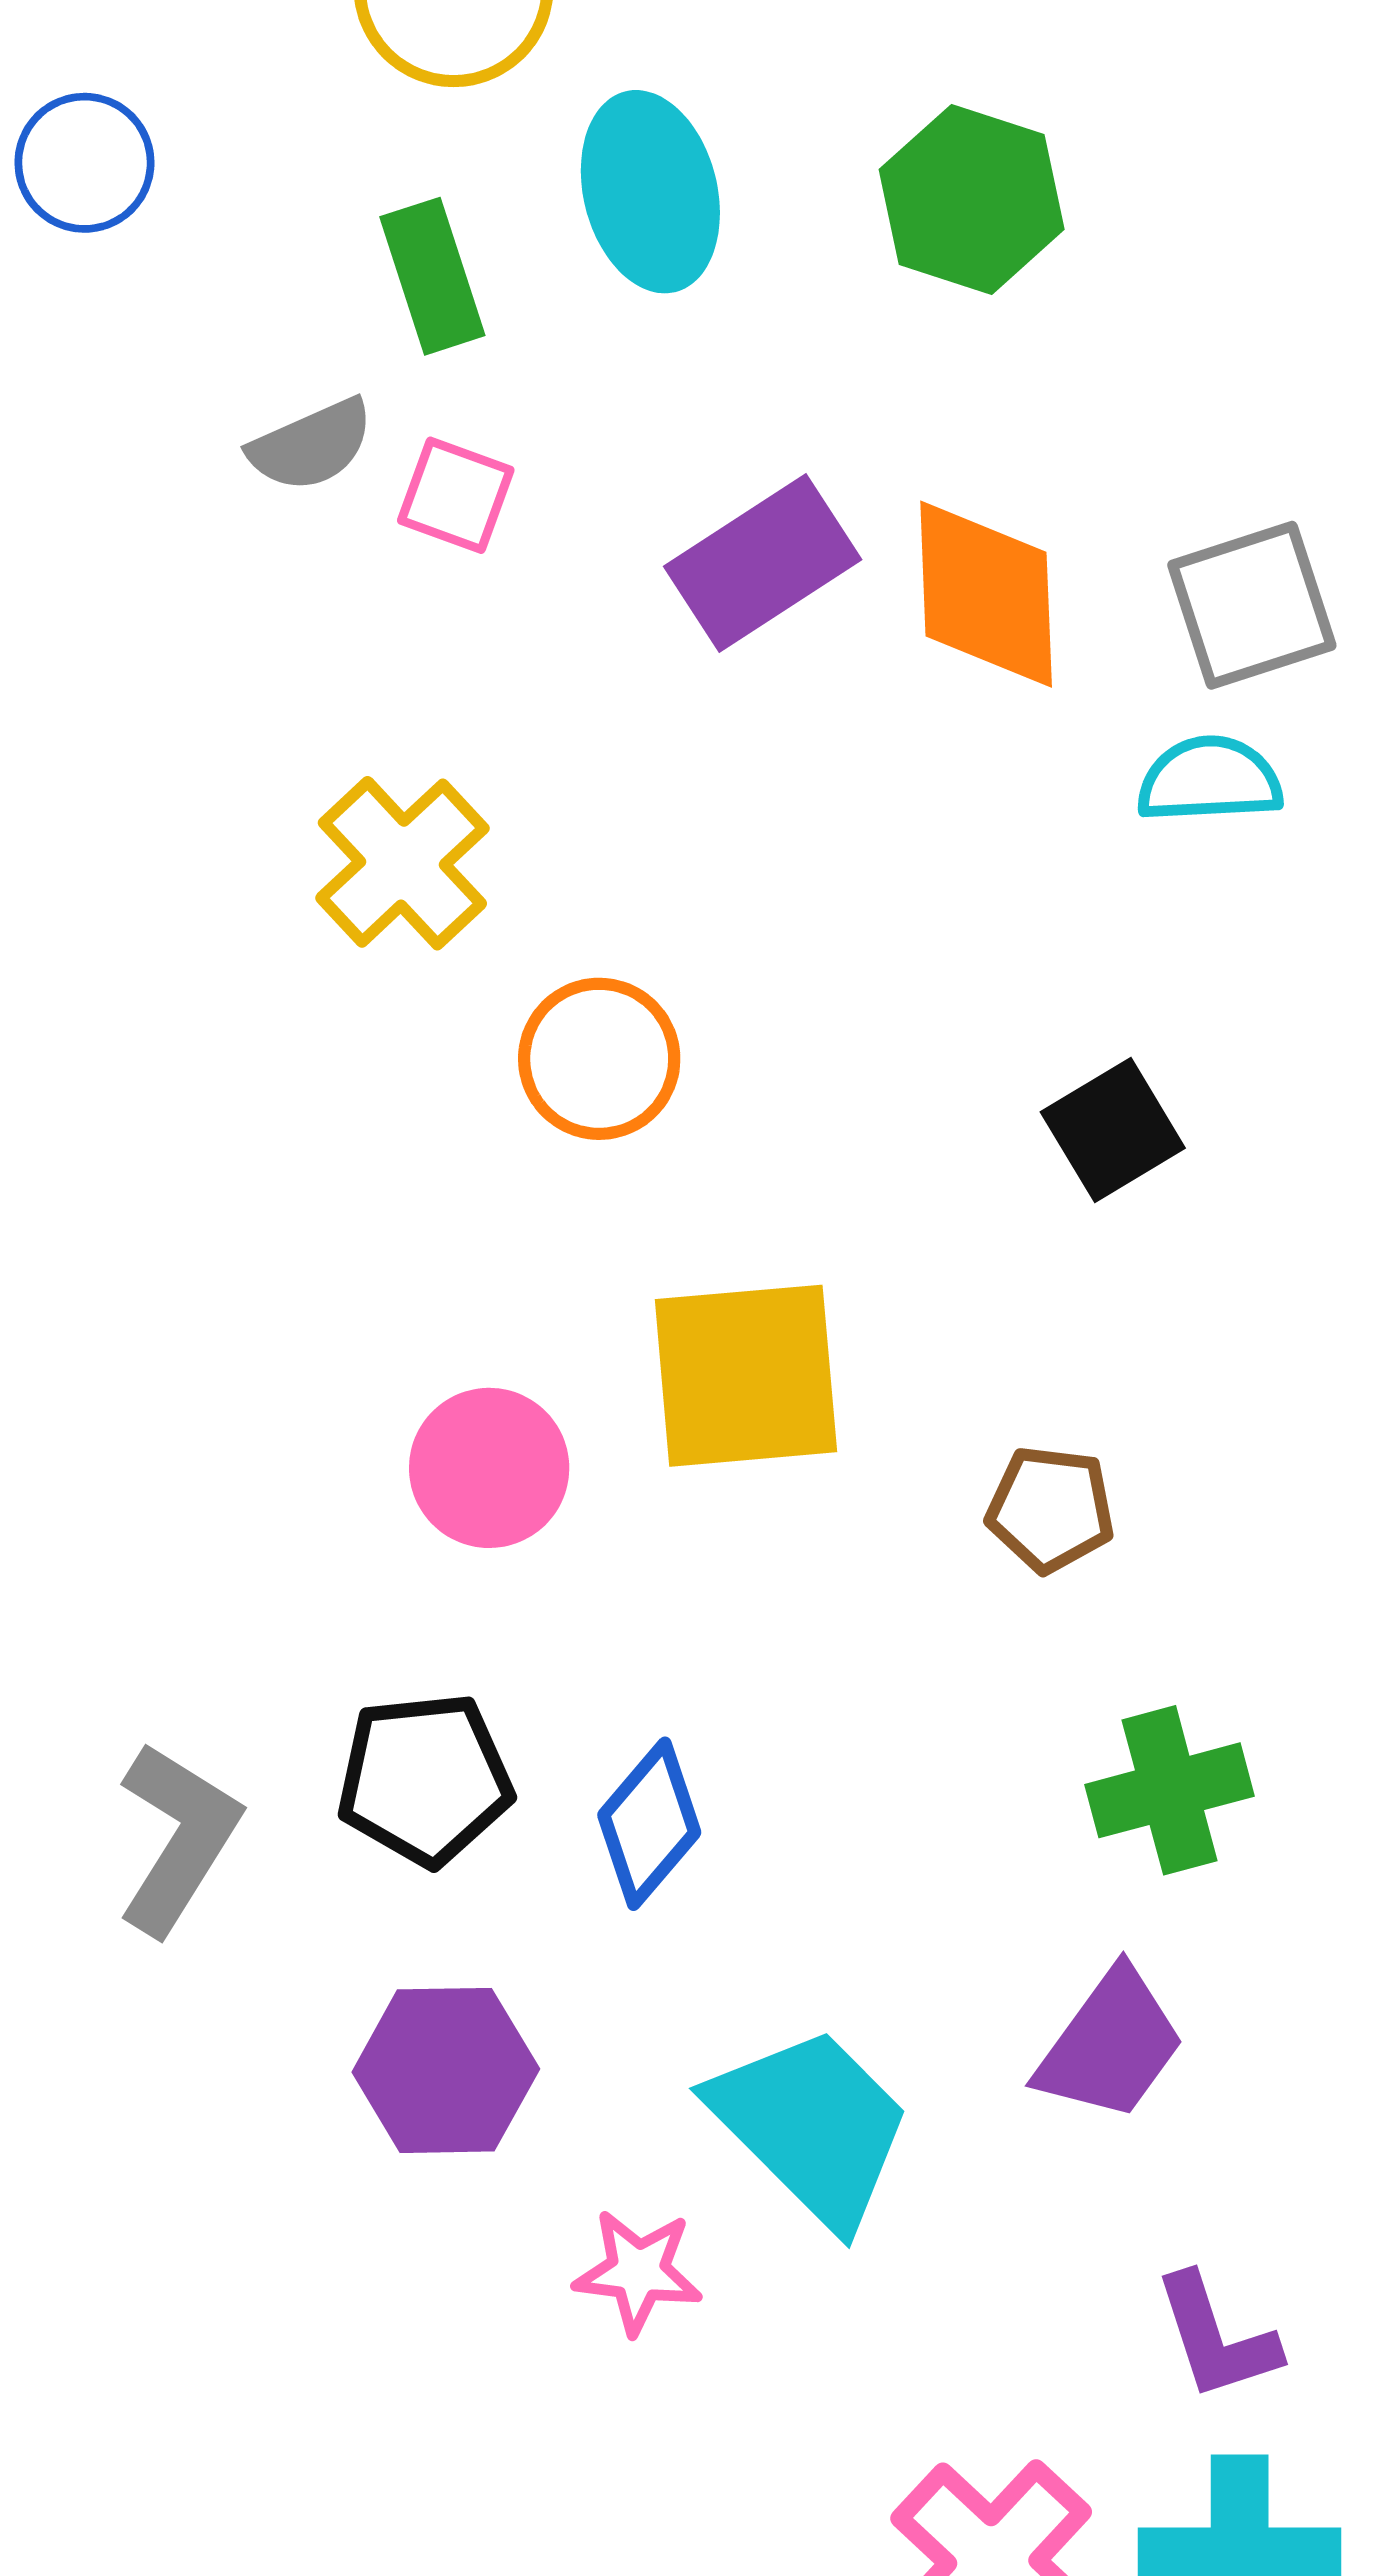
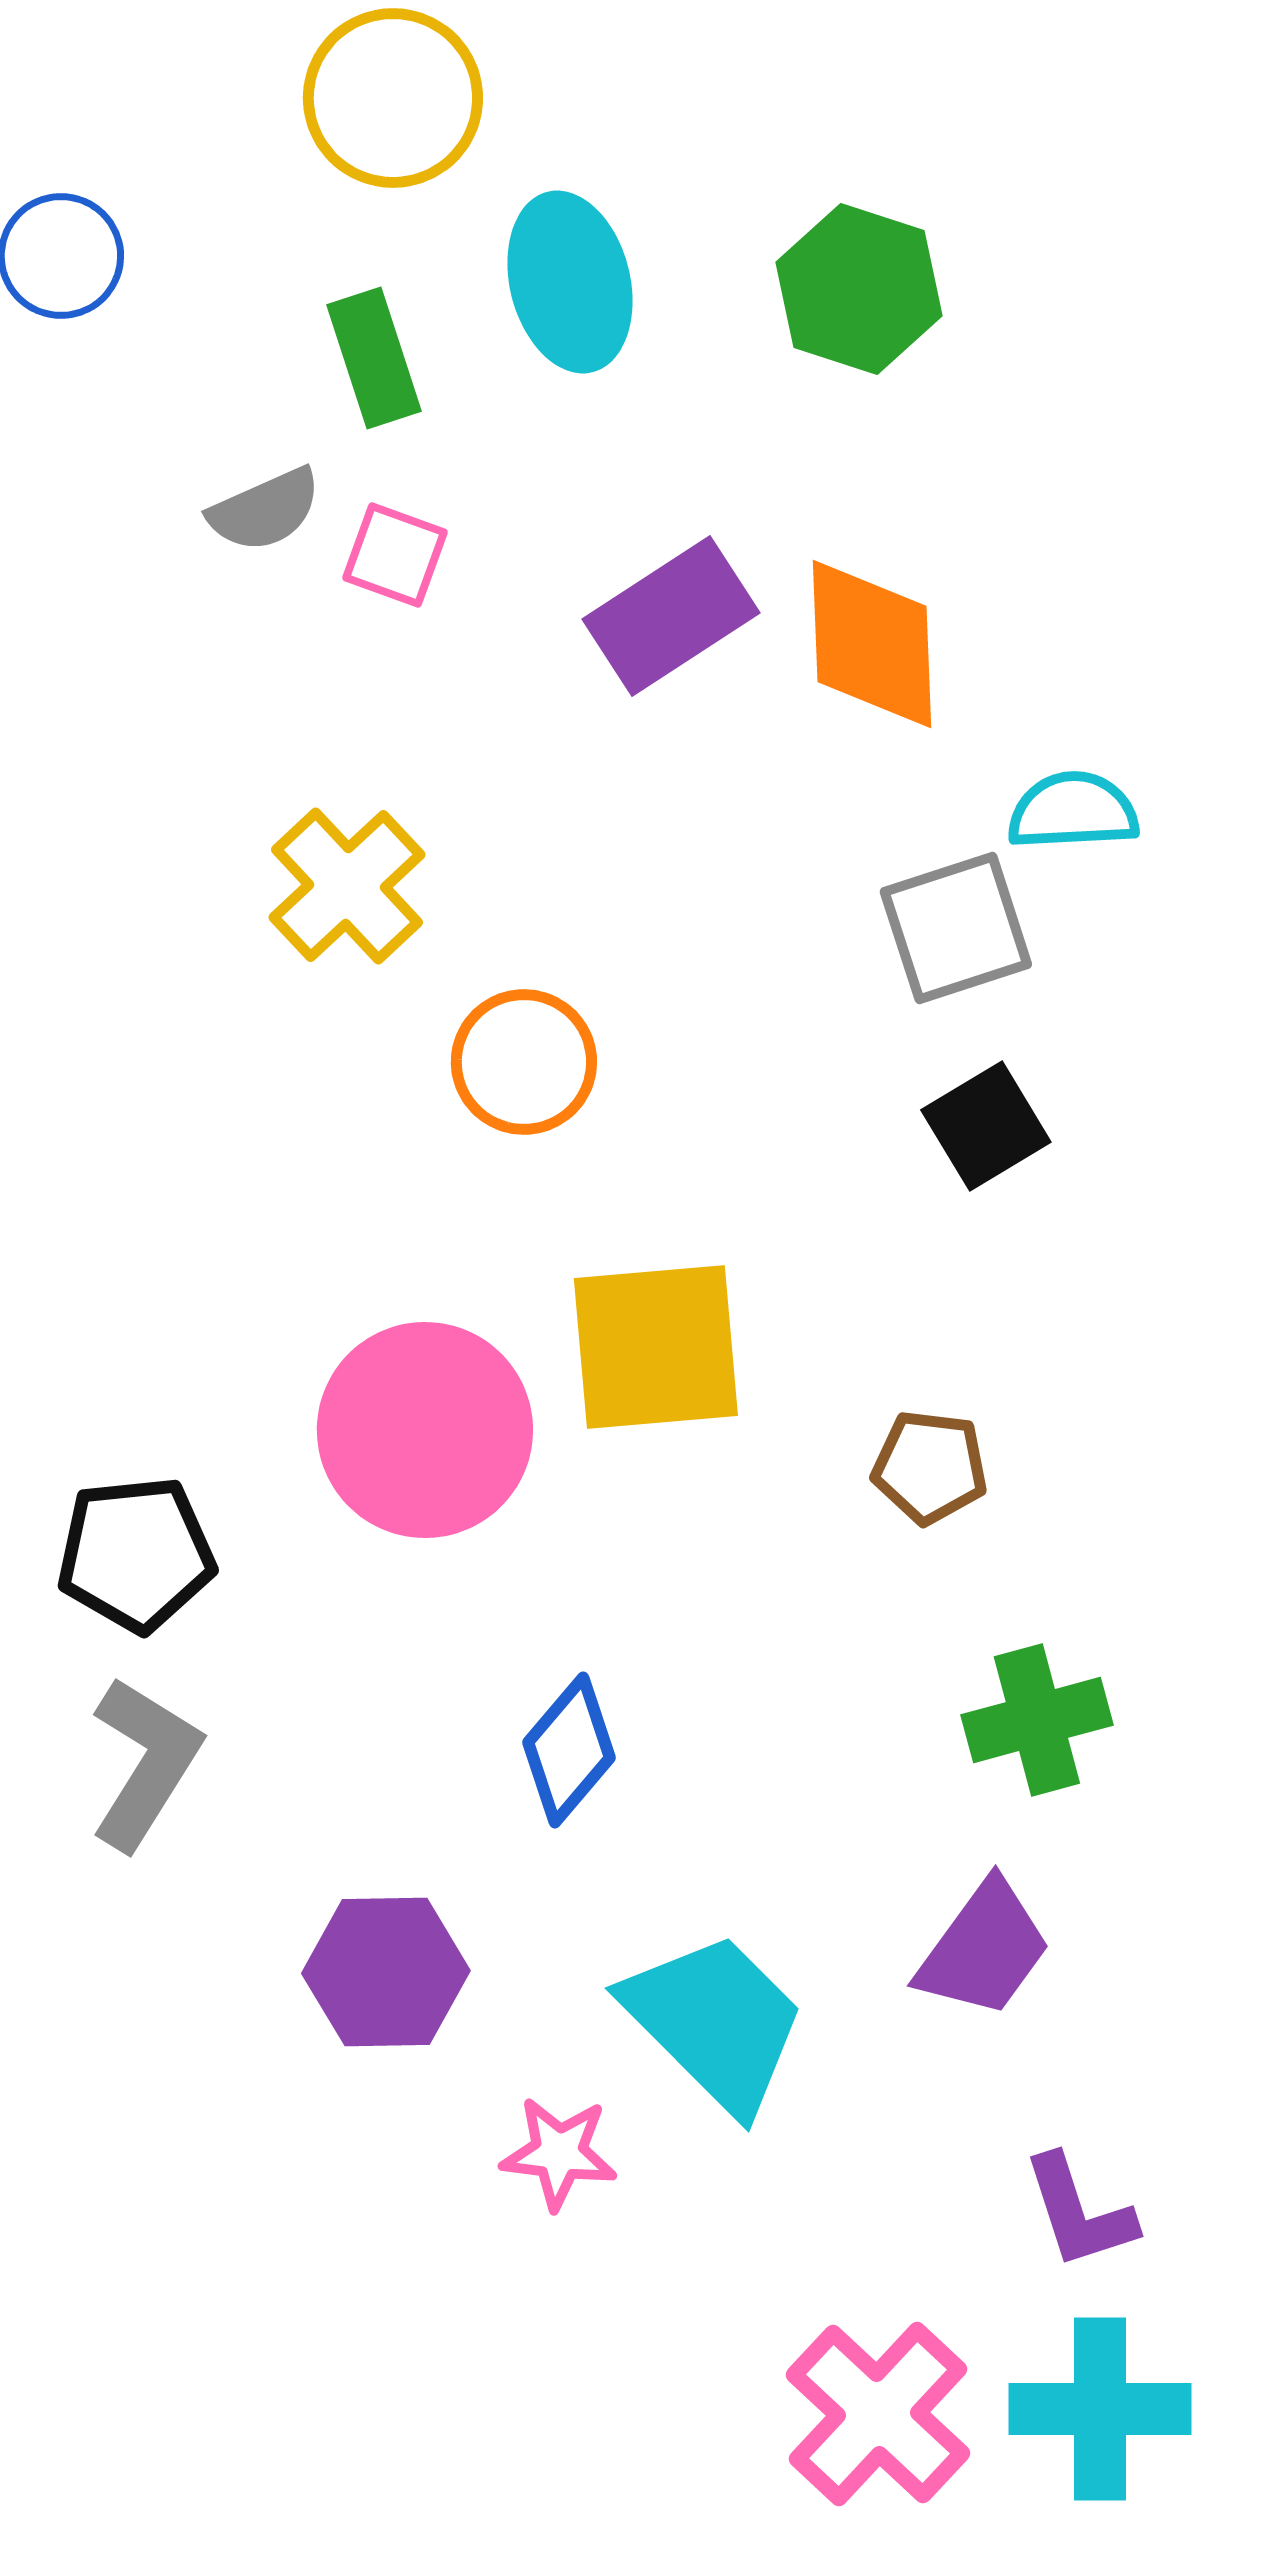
gray square: (1252, 605) -> (956, 928), moved
pink circle: (489, 1468) -> (425, 1430), size x1.5
black pentagon: (425, 1779) -> (136, 1554), moved

